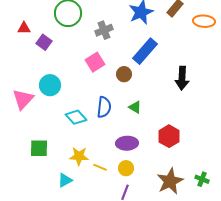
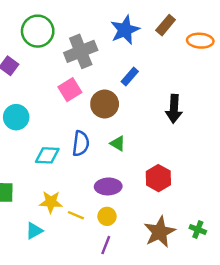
gray cross: (104, 30) -> (81, 51), size x1.5
blue rectangle: (145, 51) -> (130, 77), size x0.6
brown circle: (124, 74) -> (105, 104), size x1.5
cyan diamond: (76, 117) -> (47, 155), turned -45

